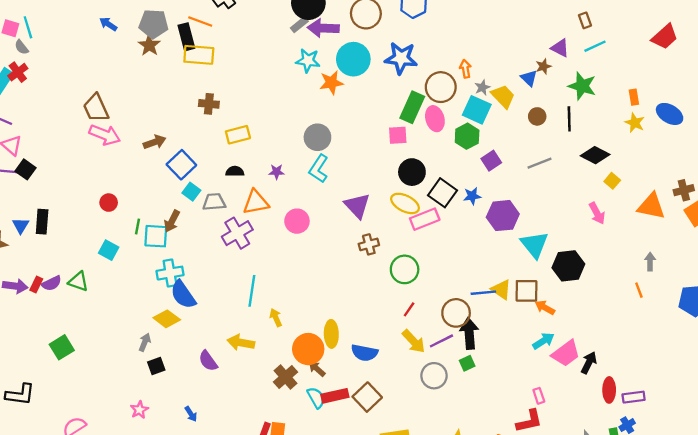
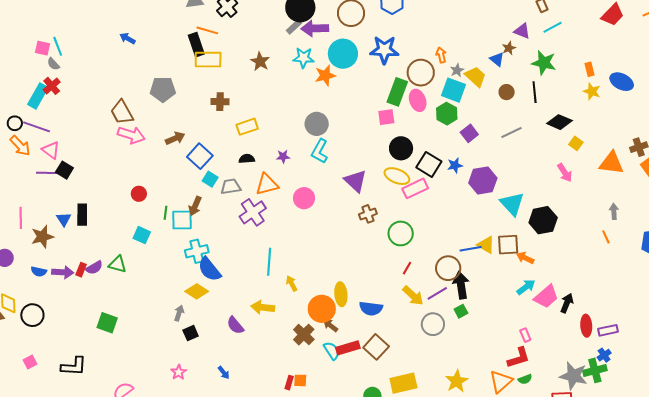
gray pentagon: (154, 24) -> (163, 89), moved
brown star: (149, 45) -> (260, 61), moved
green square: (62, 347) -> (107, 323), turned -35

